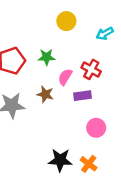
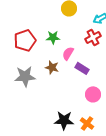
red cross: (91, 69) -> (93, 37), moved, turned 35
purple rectangle: (82, 96) -> (82, 68), turned 40

